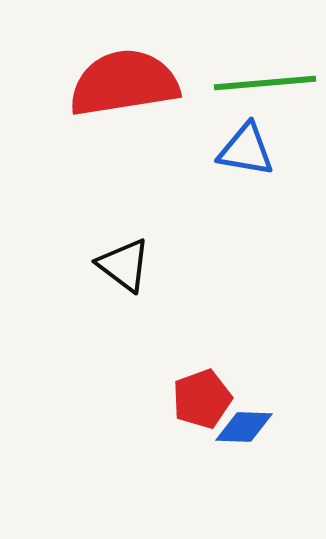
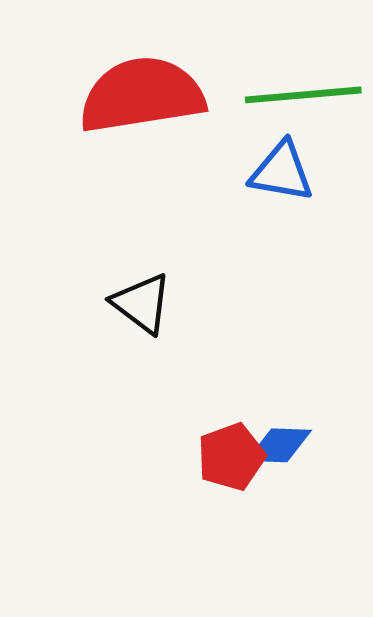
blue diamond: (244, 427) -> (279, 445), moved

